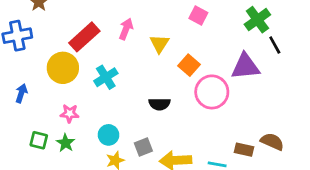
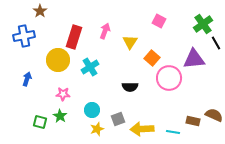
red rectangle: (84, 37) -> (74, 37), turned -30
green square: (39, 140) -> (40, 122), moved

